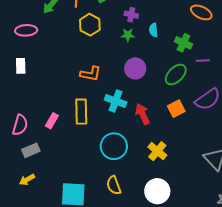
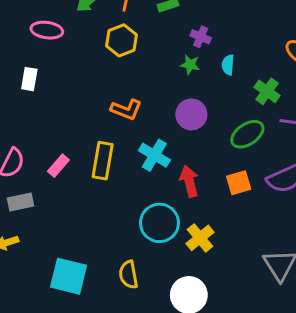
yellow hexagon: (90, 25) -> (121, 40), moved
cyan circle: (114, 146) -> (159, 223), moved

